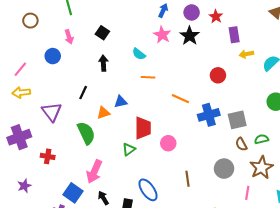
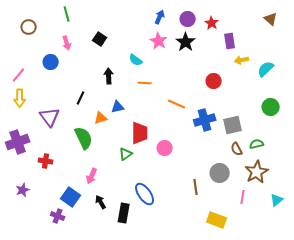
black arrow: (103, 63) -> (109, 76), moved
yellow arrow: (21, 93) -> (20, 98), turned -84
pink arrow: (94, 172) -> (92, 176), size x0.7
brown line: (188, 179) -> (196, 187), moved

